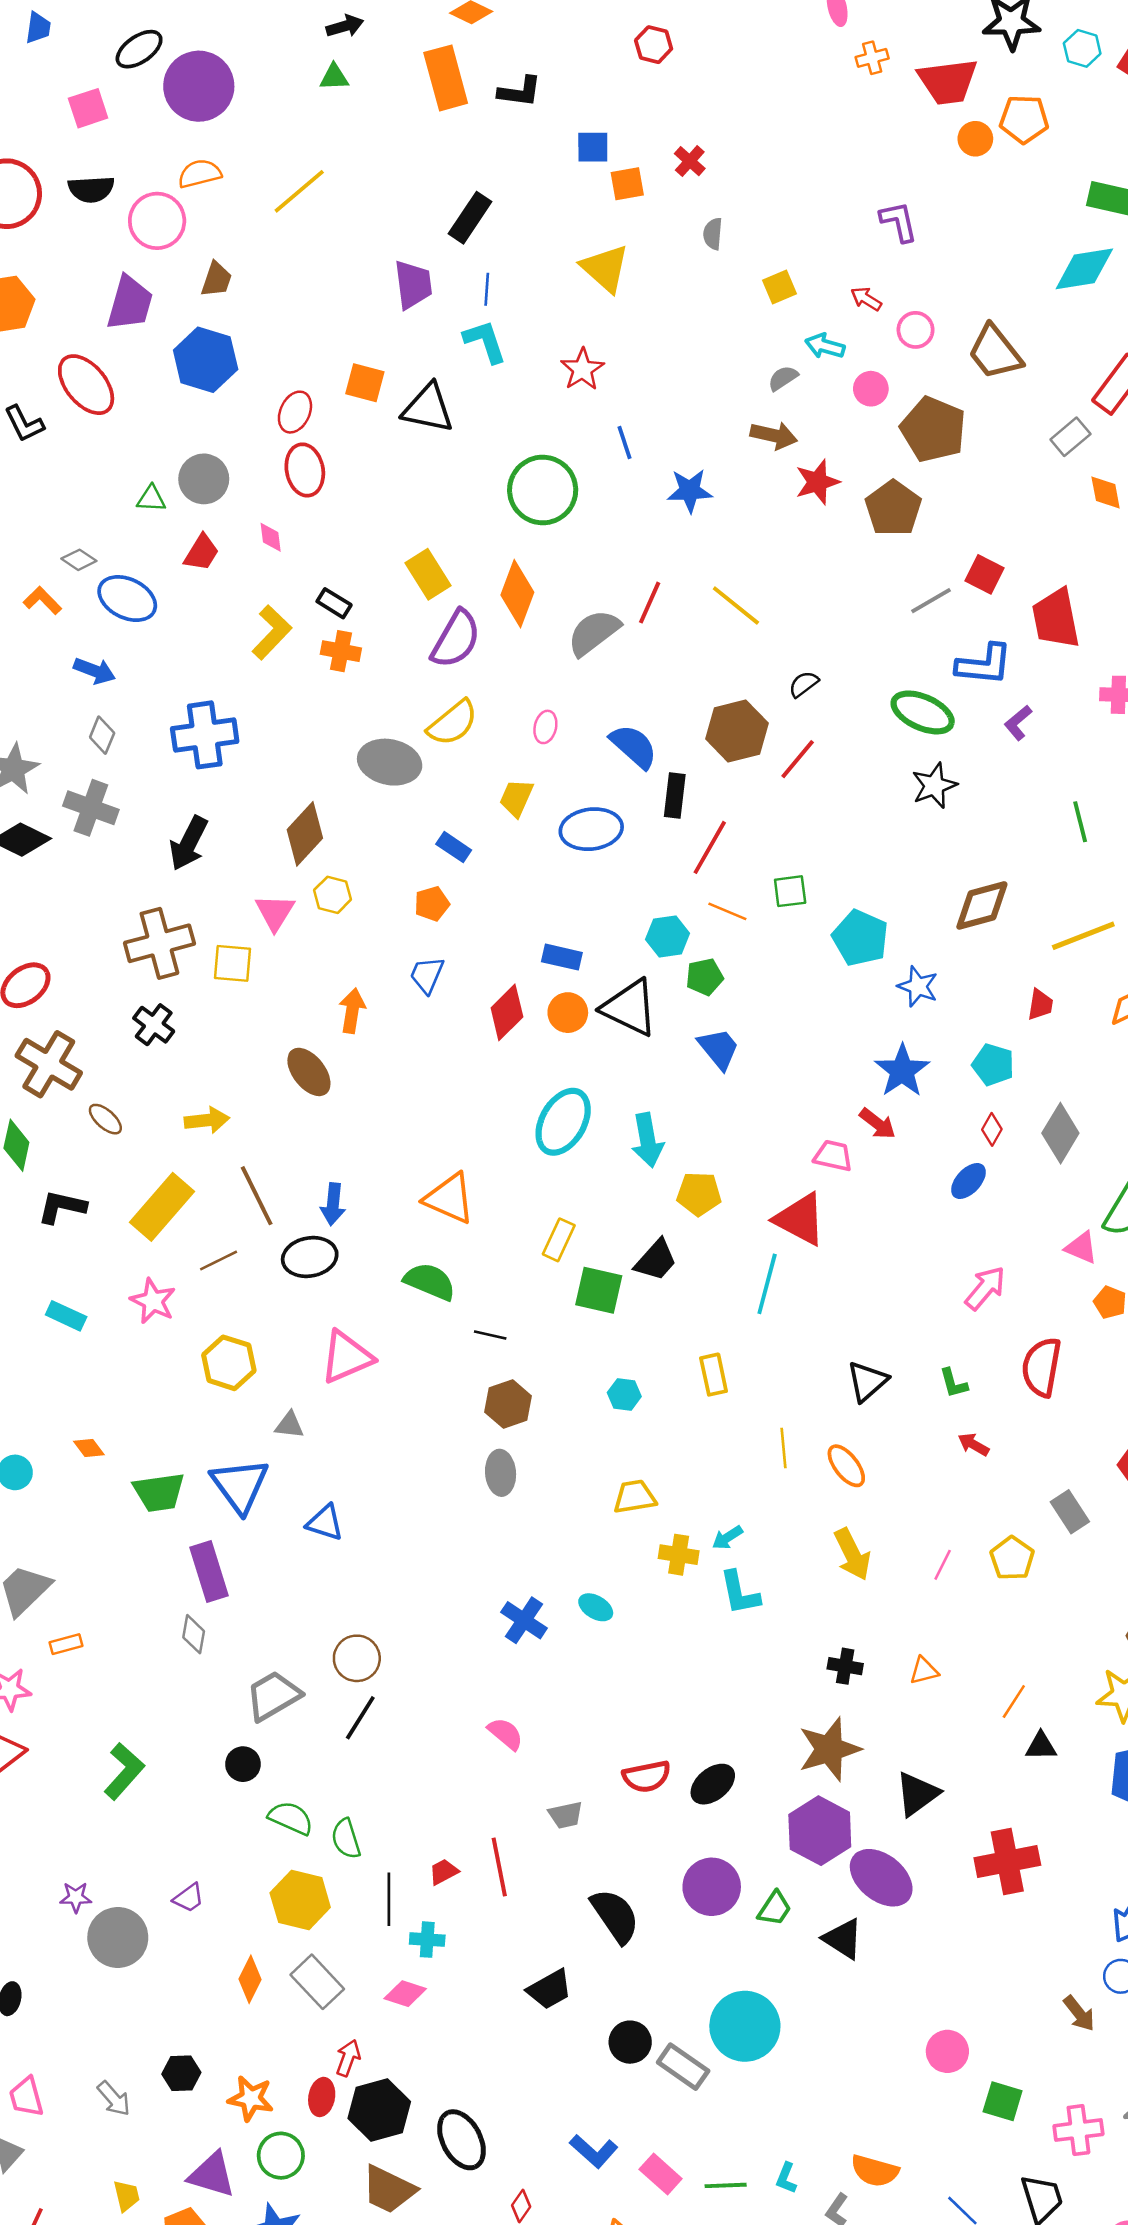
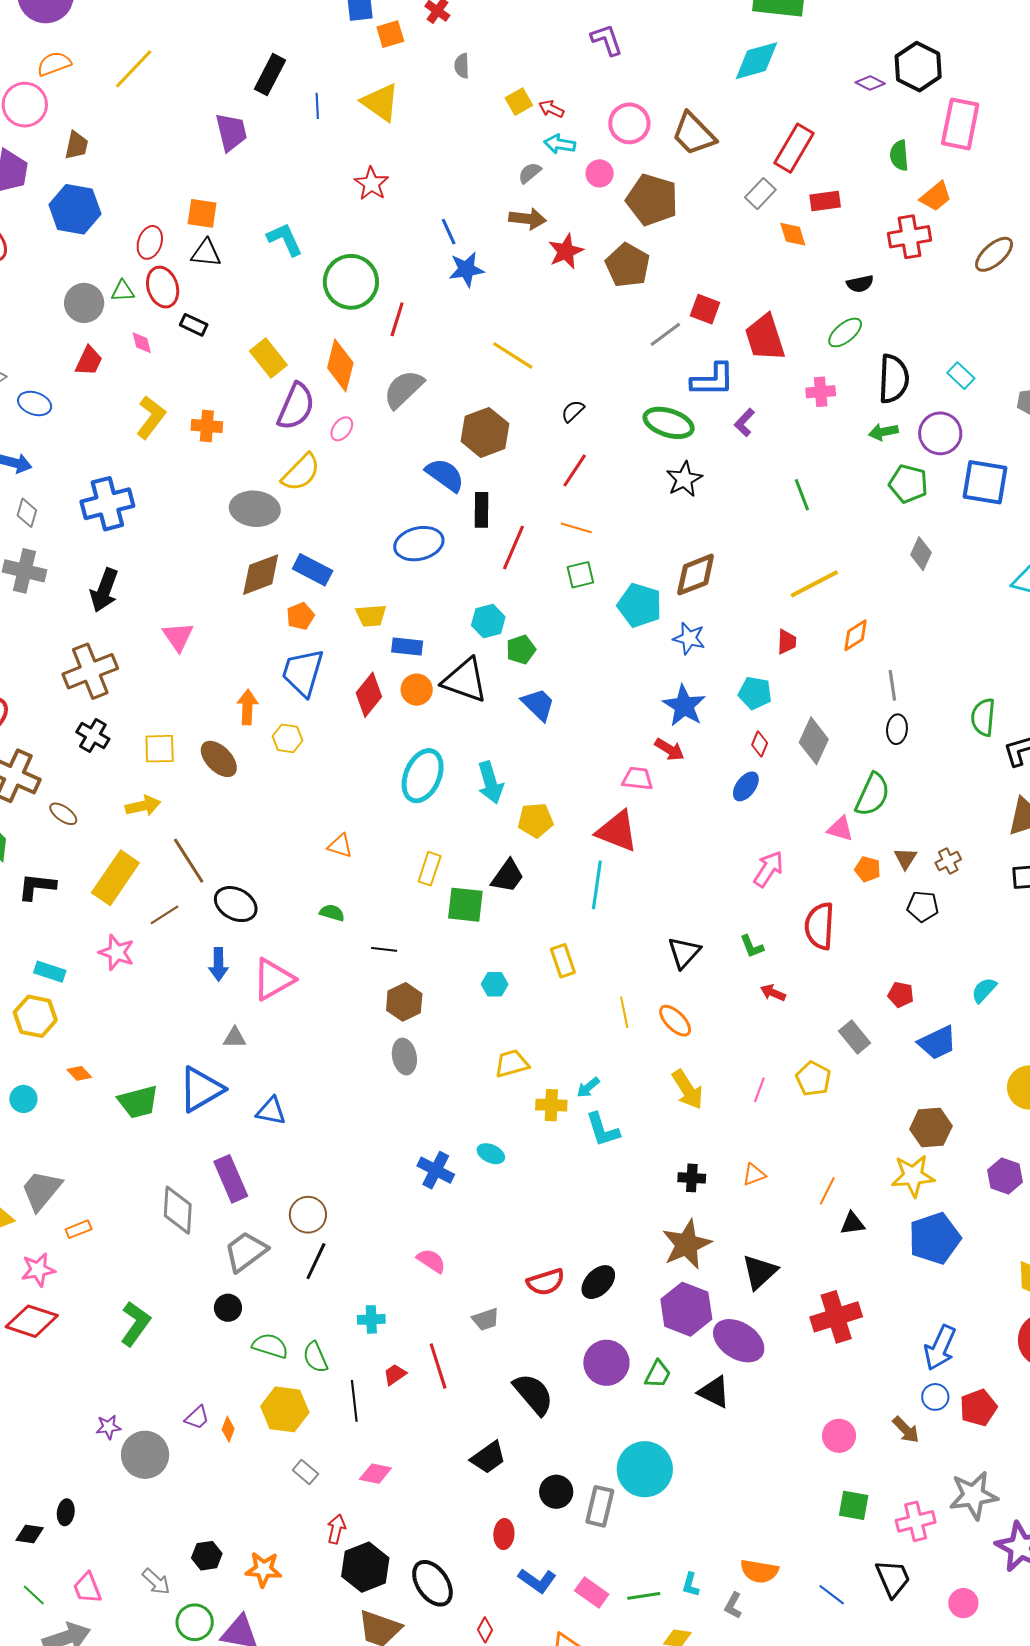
blue line: (487, 289) -> (317, 106), moved
red arrow: (866, 299) -> (551, 109), moved
pink circle: (916, 330) -> (629, 123), size x1.4
cyan L-shape: (485, 341) -> (285, 239), moved
black triangle: (428, 408) -> (206, 253), moved, size x0.7
blue line: (624, 443) -> (449, 232), moved
green triangle: (151, 499) -> (123, 291), moved
blue ellipse: (127, 599) -> (35, 403), size x0.7
black rectangle: (334, 603) -> (194, 325), moved
red line: (650, 603) -> (397, 319), moved
pink ellipse: (545, 727) -> (342, 429), moved, turned 30
brown hexagon: (737, 731) -> (485, 432), moved
yellow trapezoid: (516, 798) -> (371, 616), moved, turned -112
brown diamond: (305, 834) -> (261, 575), moved, turned 33
blue rectangle: (454, 847) -> (313, 570), size x1.4
yellow hexagon: (333, 895) -> (288, 738), moved
brown diamond: (982, 905) -> (696, 575), moved
orange line: (727, 911) -> (576, 528), moved
yellow square: (233, 963) -> (160, 749), moved
blue trapezoid: (427, 975) -> (303, 672), size x1.6
orange triangle: (449, 1198) -> (340, 846), size x0.6
blue arrow: (333, 1204) -> (219, 964), moved
black ellipse: (310, 1257) -> (236, 904), turned 45
green semicircle: (430, 1282) -> (332, 913), size x0.6
yellow hexagon: (229, 1363) -> (35, 1016), moved
blue triangle: (240, 1485) -> (201, 1089), turned 42
purple rectangle: (209, 1571) -> (231, 1179), moved
gray diamond: (194, 1634) -> (178, 1210), size x1.6
cyan cross: (427, 1940) -> (371, 1319), moved
orange diamond: (250, 1979) -> (228, 1429), moved, size x0.7
gray rectangle: (317, 1982) -> (305, 1472), size x0.6
pink circle: (947, 2051) -> (839, 1436), moved
gray rectangle: (683, 2067) -> (600, 1506), turned 75
red ellipse: (322, 2097) -> (504, 1534), moved
green circle: (281, 2156) -> (195, 1622), moved

